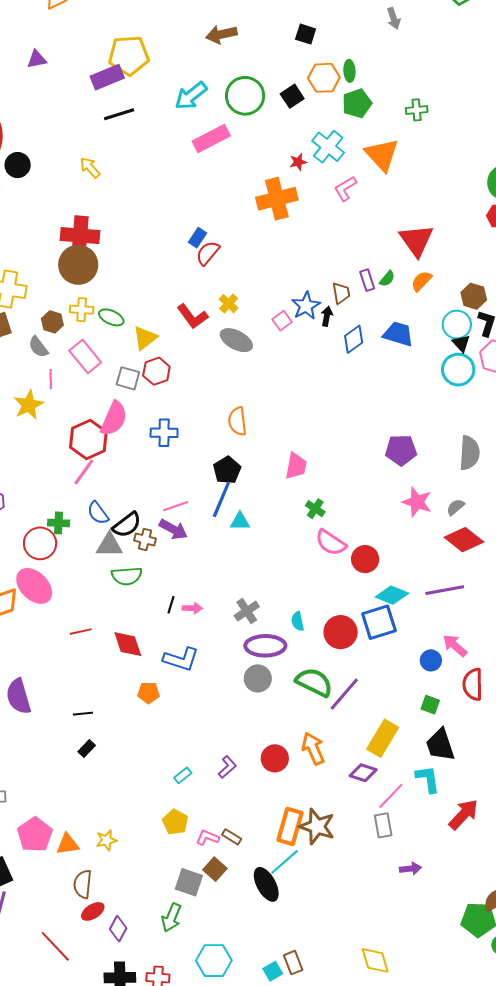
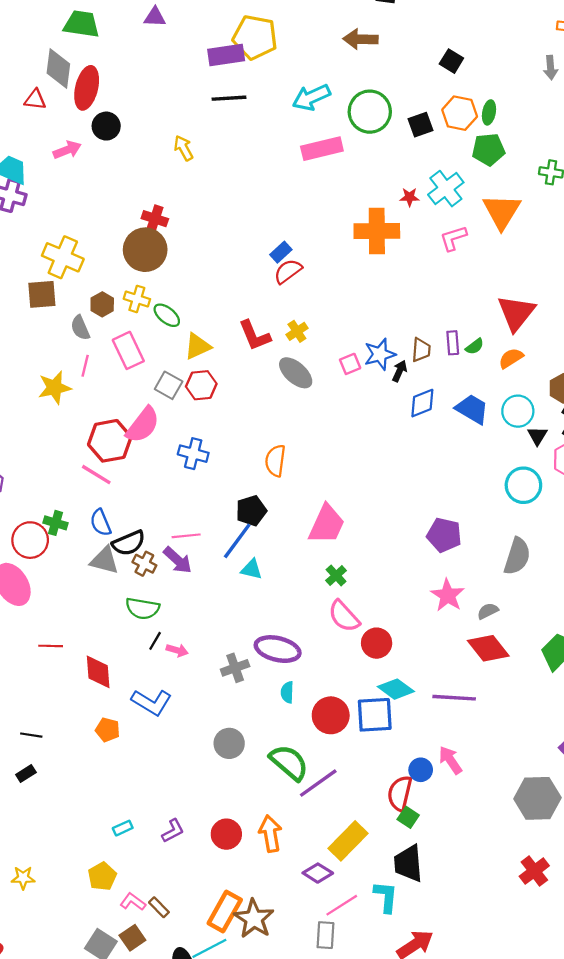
red cross: (80, 236) -> (155, 219), size x0.6
cyan circle: (457, 325) -> (518, 411), moved
cyan circle: (458, 370) -> (523, 485), moved
pink trapezoid: (296, 466) -> (327, 524), size x1.4
pink line: (84, 472) -> (96, 475), turned 72
green semicircle: (127, 576) -> (143, 608), moved
purple ellipse: (265, 646) -> (278, 649), moved
red semicircle: (473, 684) -> (400, 793), moved

